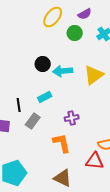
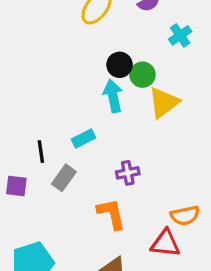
green circle: (75, 33) -> (142, 75), moved
black circle: (43, 64) -> (120, 65), moved
cyan arrow: (63, 71) -> (113, 96), turned 84

